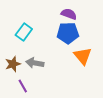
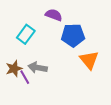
purple semicircle: (69, 14) -> (54, 15), moved
purple line: (23, 86) -> (25, 77), moved

